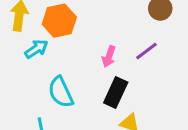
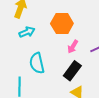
orange hexagon: (59, 21) -> (62, 23), moved

